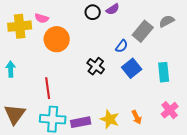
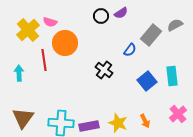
yellow cross: (20, 26) -> (28, 30), turned -35
blue square: (132, 68) -> (147, 81), moved
red line: (48, 88) -> (44, 60), moved

